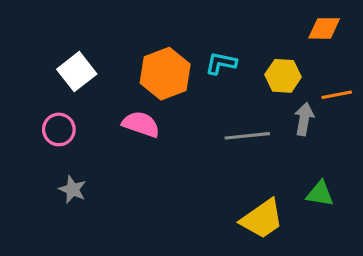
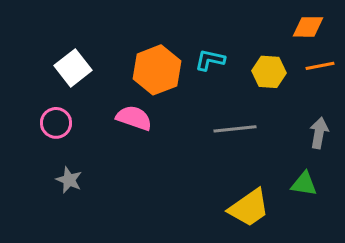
orange line: (337, 95) -> (320, 66), moved
gray arrow: (304, 119) -> (319, 133), moved

